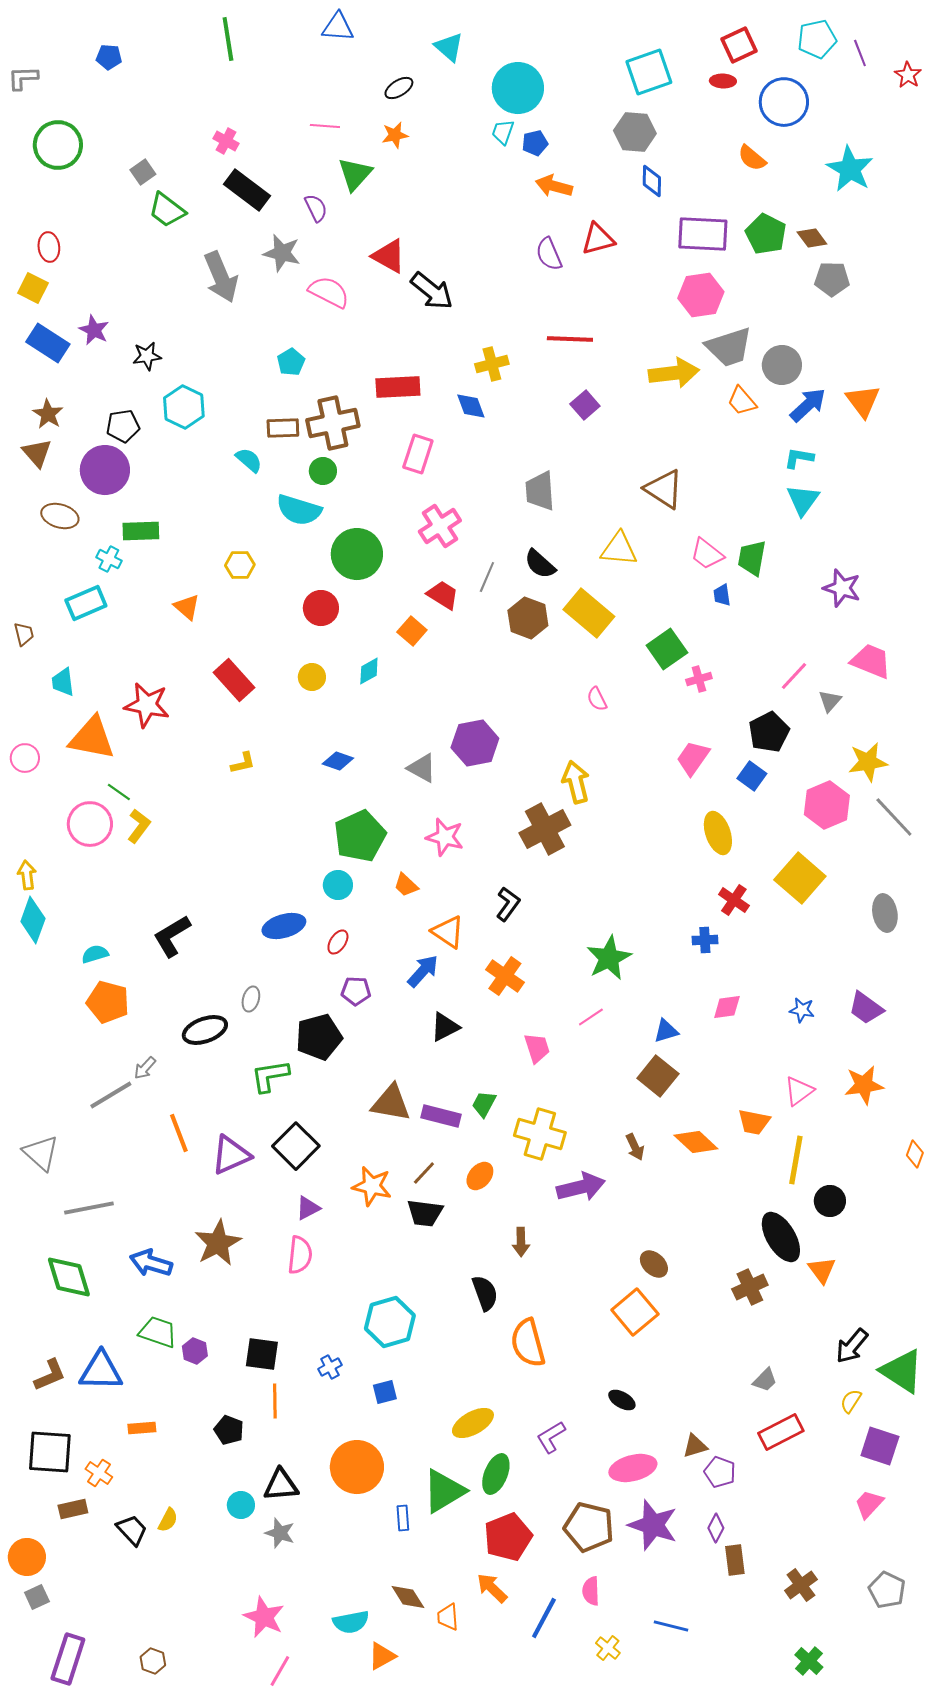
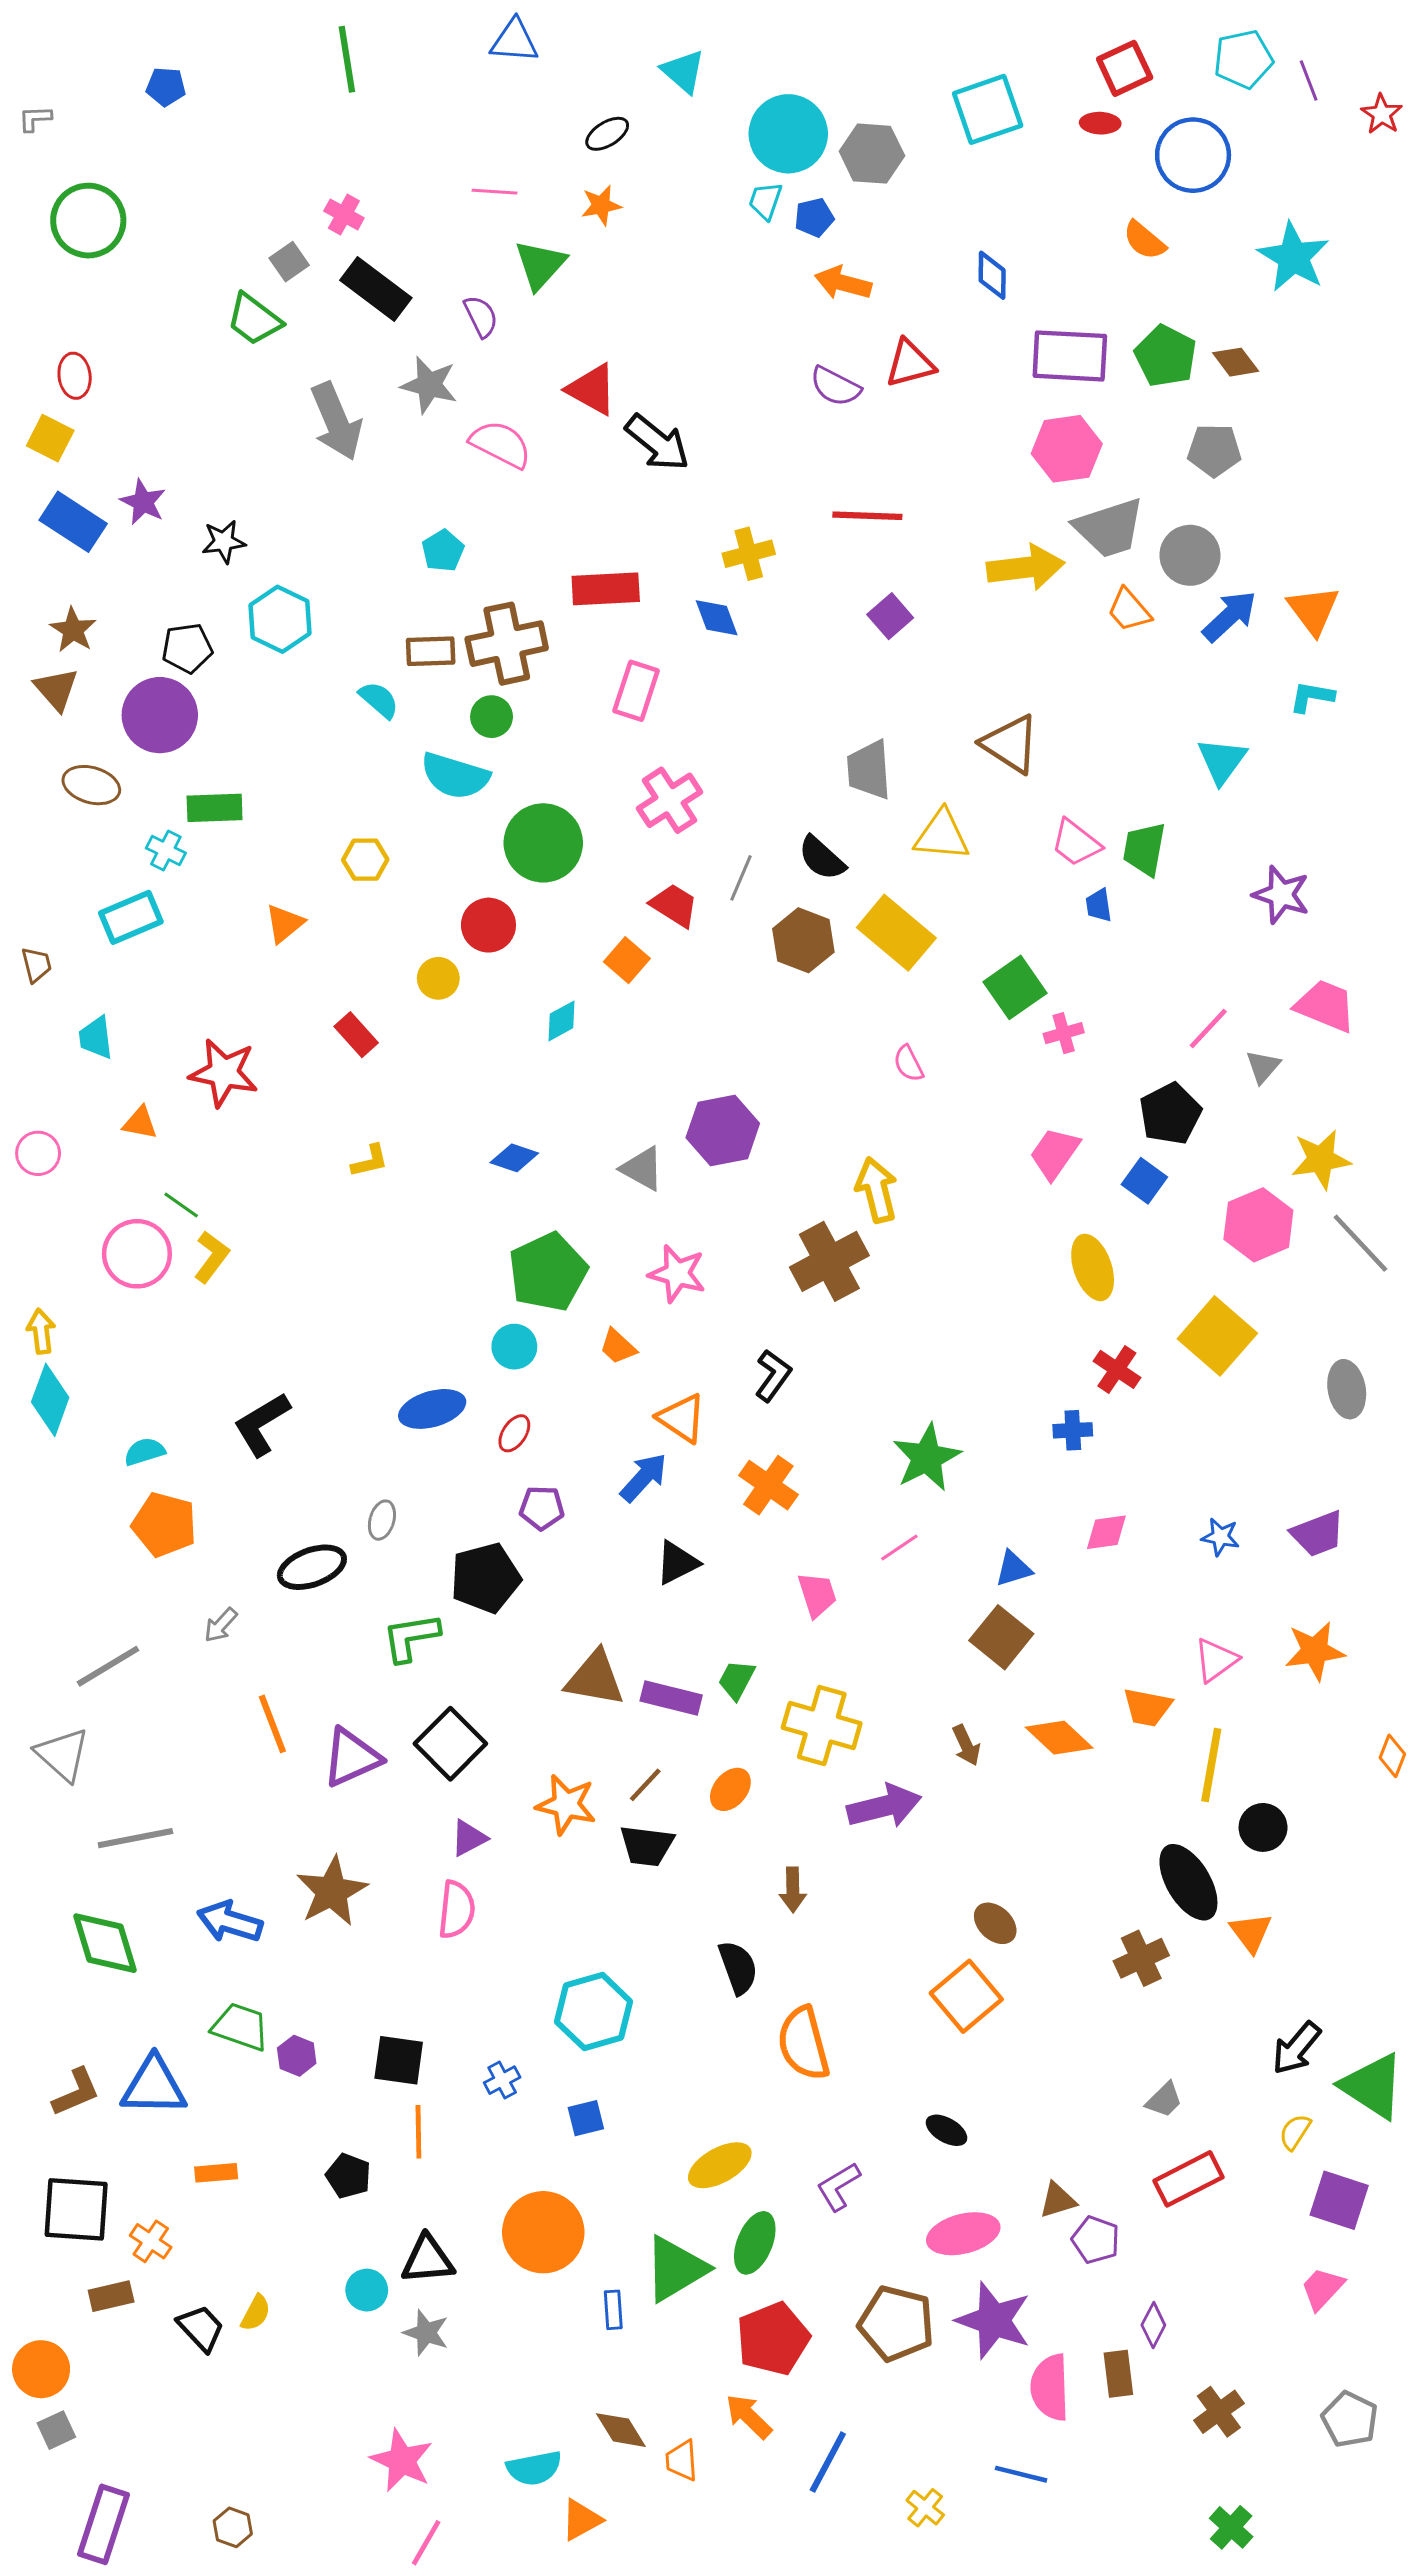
gray L-shape: (23, 78) -> (35, 119), size x0.7
gray hexagon: (635, 132) -> (872, 154), moved
gray square: (143, 172) -> (289, 262), moved
purple semicircle: (549, 254) -> (835, 386), turned -40
gray pentagon: (832, 279) -> (1214, 450), moved
cyan L-shape: (799, 458) -> (1312, 697), moved
gray trapezoid: (540, 491) -> (869, 770), moved
orange triangle: (187, 607) -> (285, 924), turned 40
yellow circle: (312, 677) -> (438, 978), moved
red rectangle: (234, 680) -> (356, 1035), size x0.7
orange triangle: (92, 738) -> (140, 1123), size x0.5
purple trapezoid: (866, 1008) -> (1318, 1534), turned -57
gray line: (111, 1095) -> (108, 1666), moved
purple diamond: (716, 1528) -> (1153, 2325), moved
pink semicircle: (591, 1591) -> (1050, 2387), moved, size x1.5

